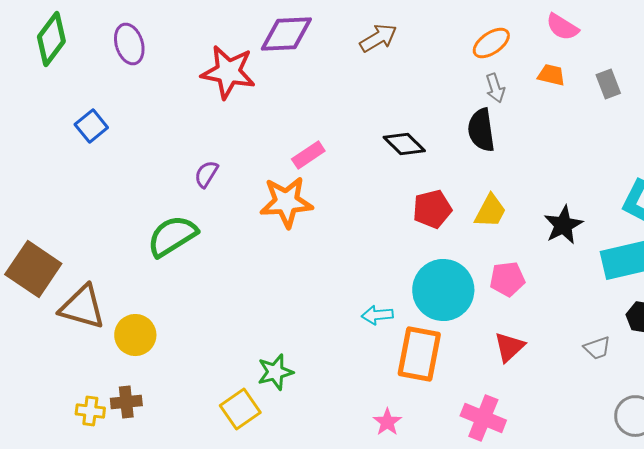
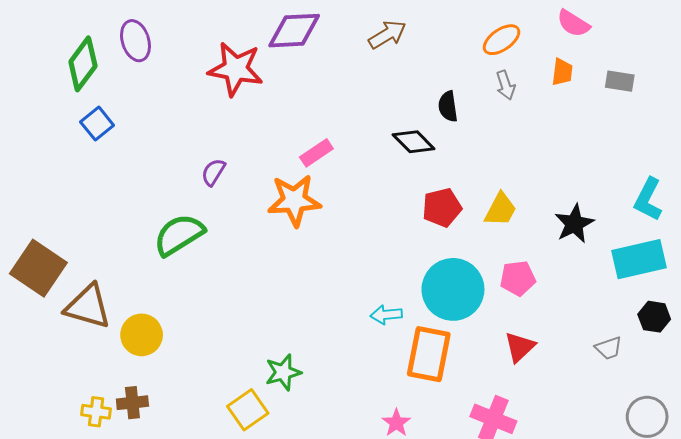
green diamond: (51, 39) -> (83, 64), moved
orange trapezoid: (551, 75) -> (562, 72), turned 84
gray rectangle: (608, 84) -> (620, 81), turned -60
black semicircle: (481, 130) -> (448, 106), moved, size x0.7

